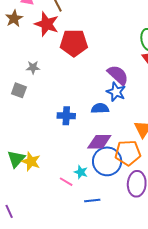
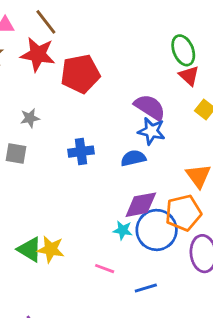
blue cross: (66, 116) -> (81, 152), moved
green triangle: (16, 159) -> (30, 249), turned -30
cyan star: (81, 172) -> (123, 230), moved

